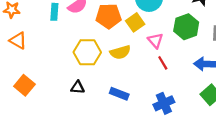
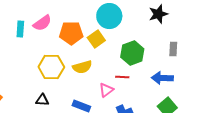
green hexagon: (186, 27) -> (132, 53), moved
pink triangle: (155, 41) -> (106, 90), moved, turned 35
red line: (163, 63) -> (122, 77), turned -56

